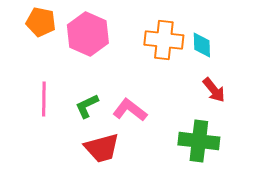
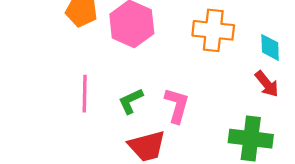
cyan diamond: (202, 45) -> (270, 47), moved
pink L-shape: (130, 110) -> (177, 105), turned 68

